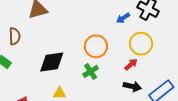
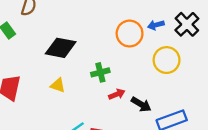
orange circle: (96, 46) -> (130, 34), moved
red arrow: (131, 64) -> (117, 94), moved

